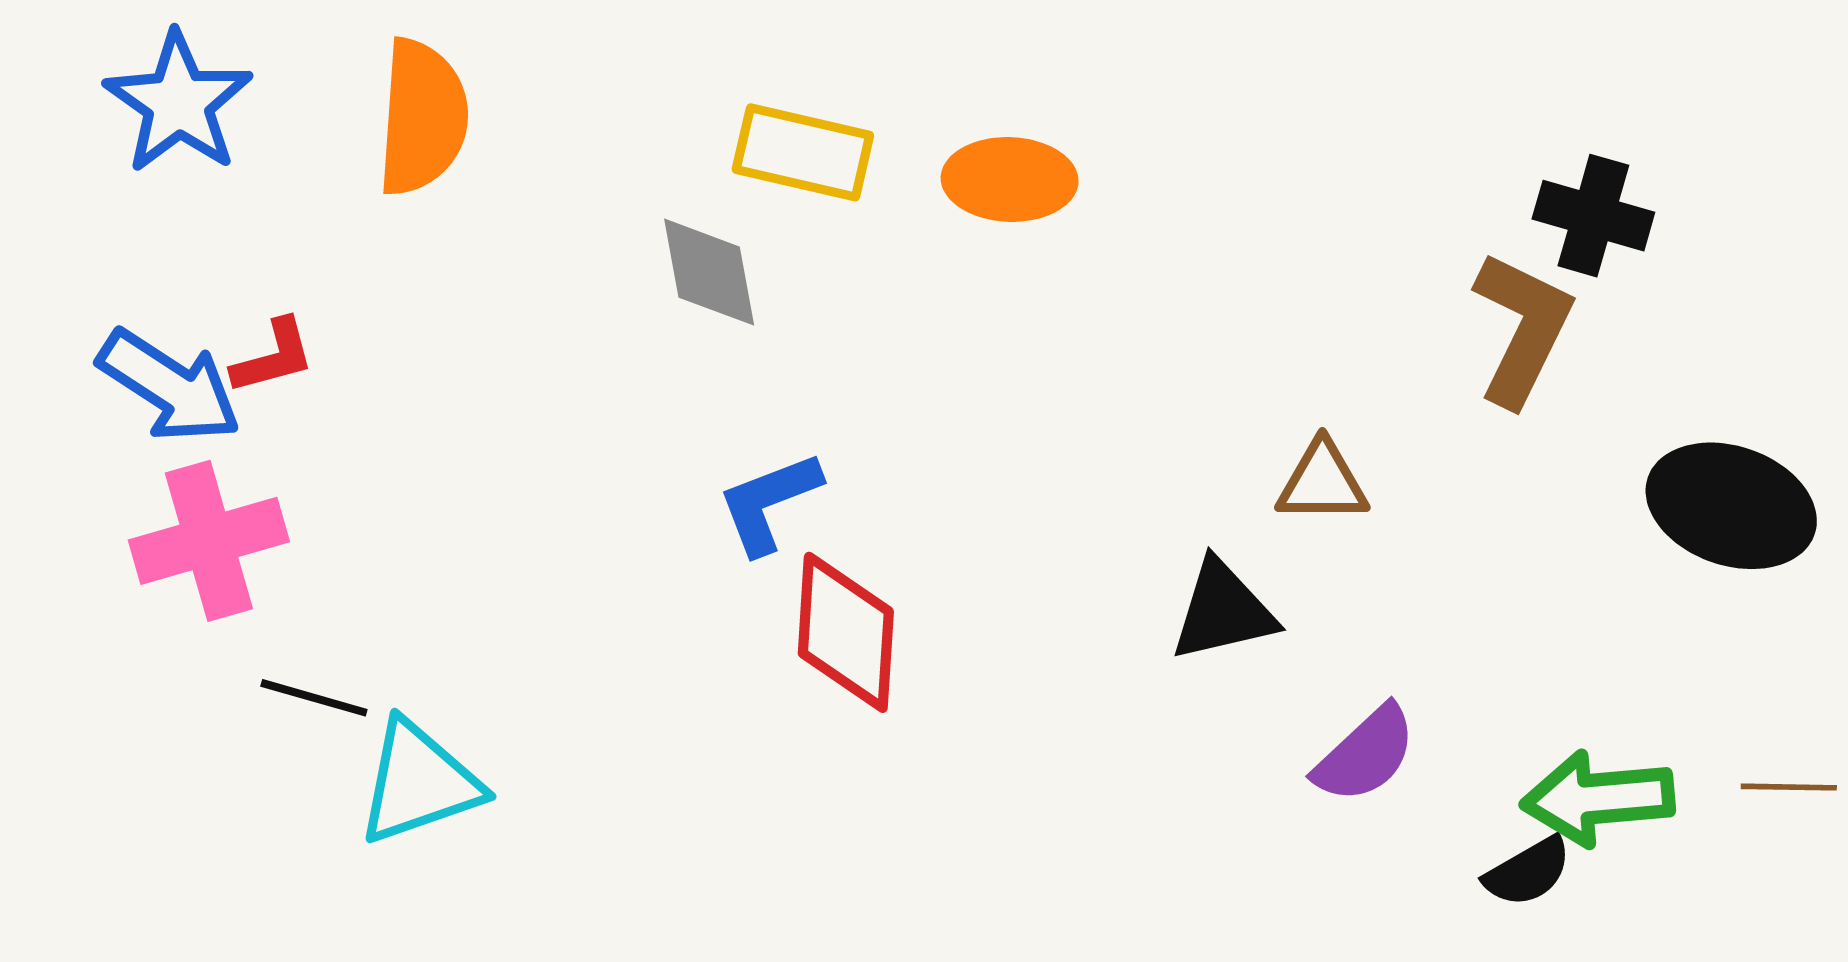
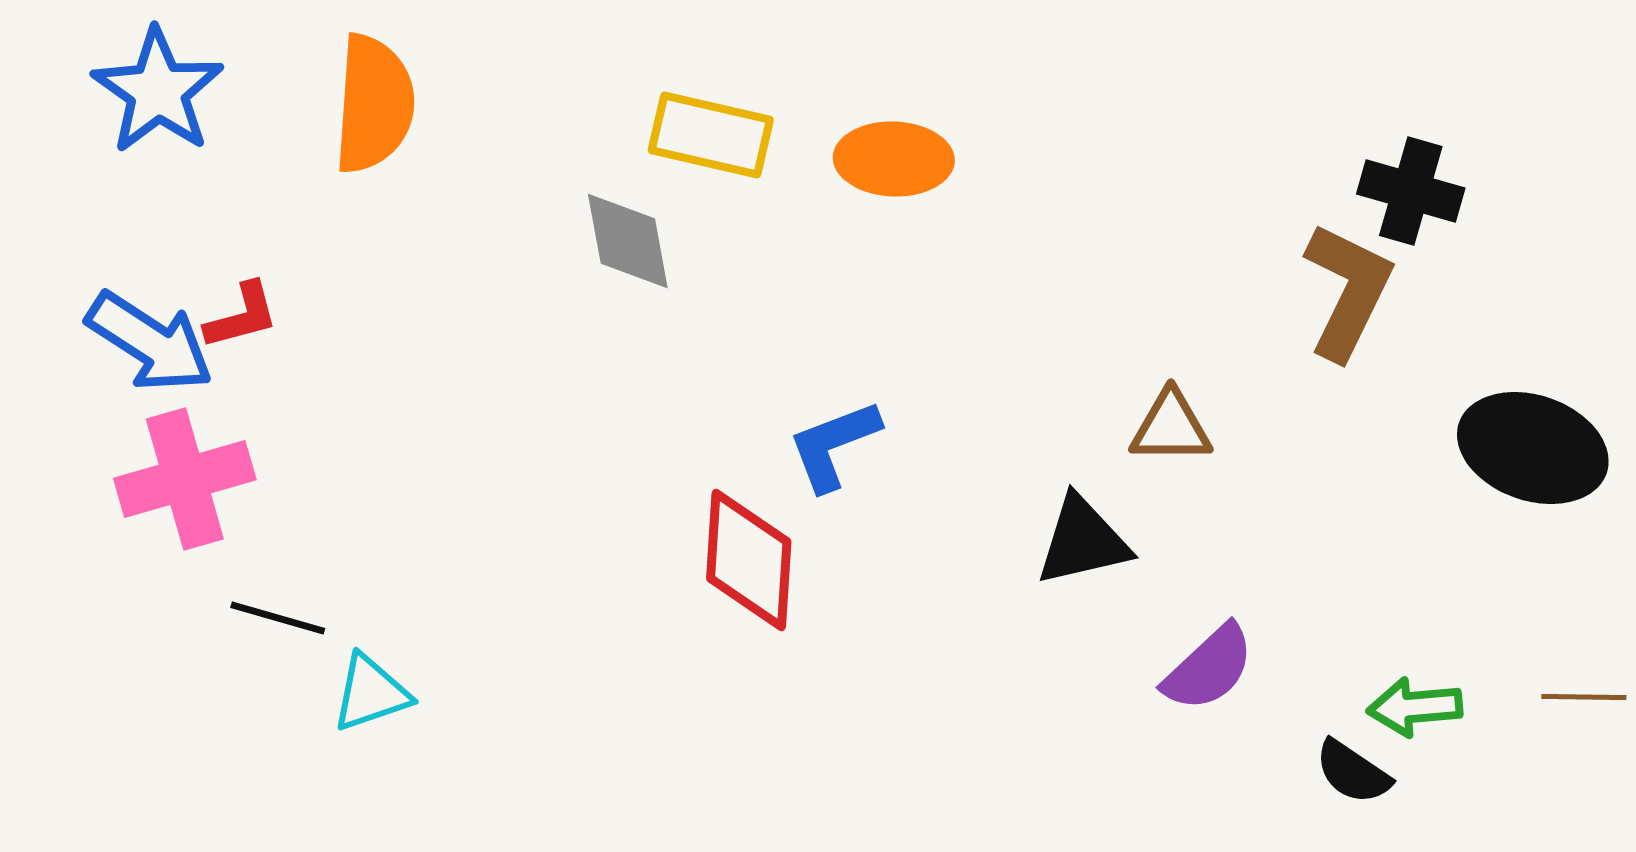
blue L-shape: (769, 502) -> (834, 445), moved
cyan triangle: (419, 783) -> (371, 693), size x0.7
green arrow: (1598, 798) -> (1415, 707), size x0.7
black semicircle: (1528, 872) -> (1353, 772), turned 64

